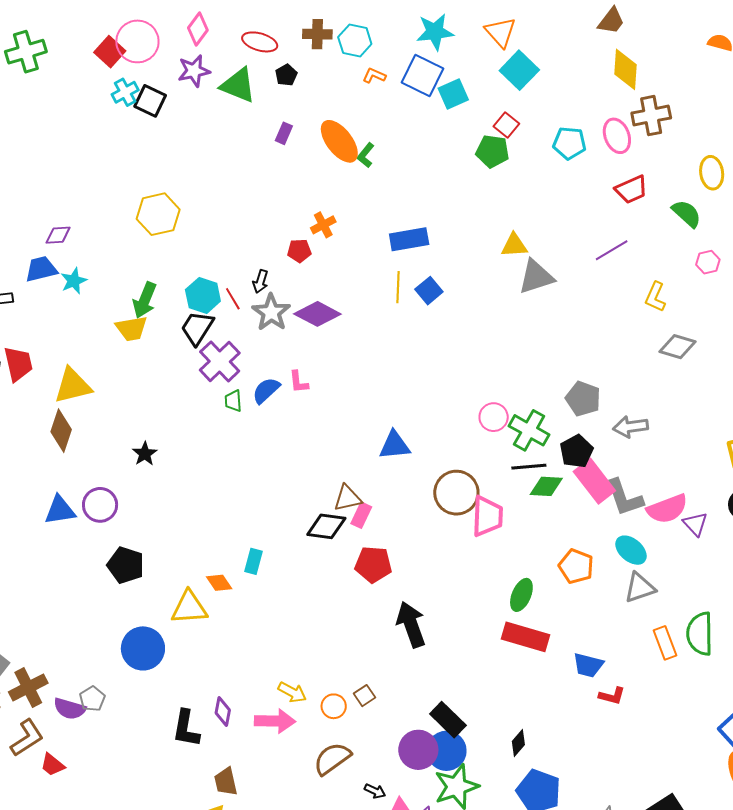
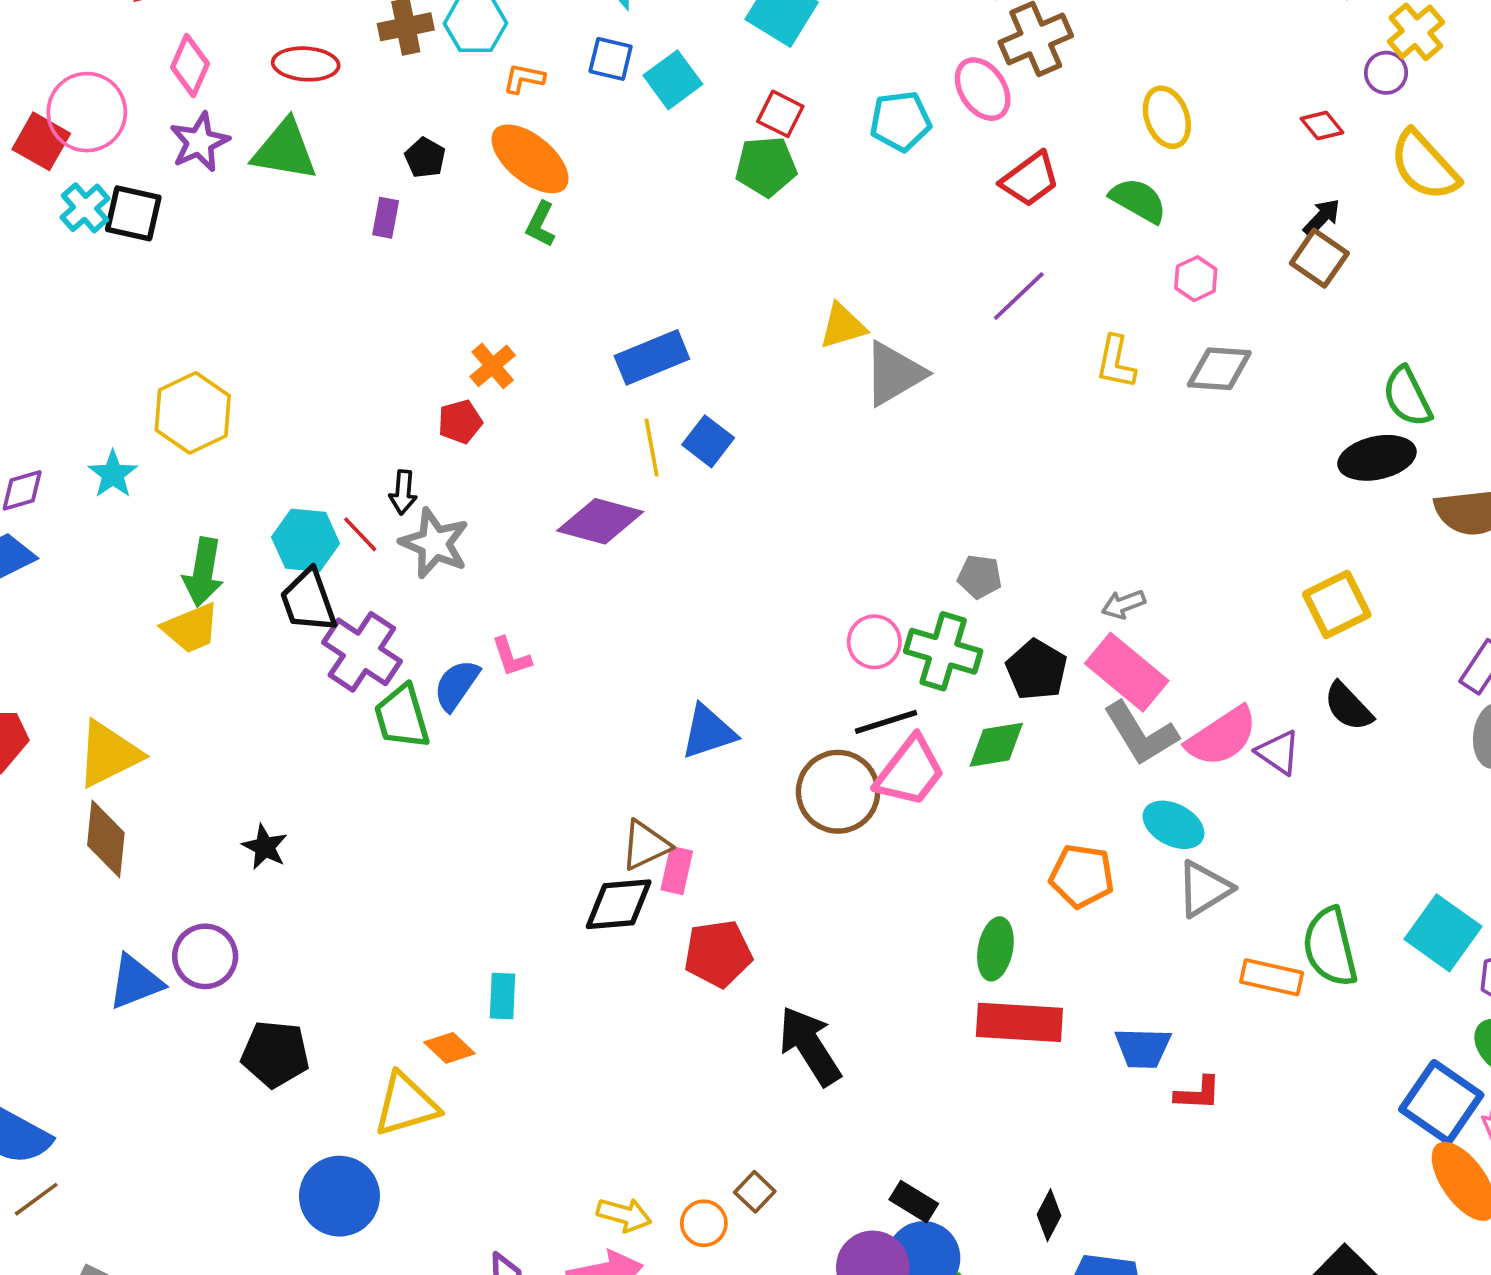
black pentagon: (286, 75) -> (425, 158), moved
blue square: (423, 75) -> (611, 59), size x0.6
orange ellipse: (339, 141) -> (530, 159), moved
cyan star: (74, 281) -> (113, 474), moved
purple diamond: (317, 314) -> (600, 521), moved
black trapezoid: (197, 328) -> (308, 601), turned -39
gray diamond: (677, 347) -> (1219, 369), moved
gray pentagon: (583, 399) -> (980, 577), moved, size x0.7
green trapezoid: (233, 401) -> (402, 717), size x1.6
gray arrow: (631, 427) -> (1123, 604), size x0.7
black line: (529, 467) -> (886, 722), moved
pink rectangle: (594, 481) -> (1127, 672), moved
pink trapezoid: (487, 516) -> (910, 772), moved, turned 48
orange rectangle: (665, 643) -> (1272, 977), turned -44
black rectangle: (448, 720) -> (914, 1202), size x0.7

